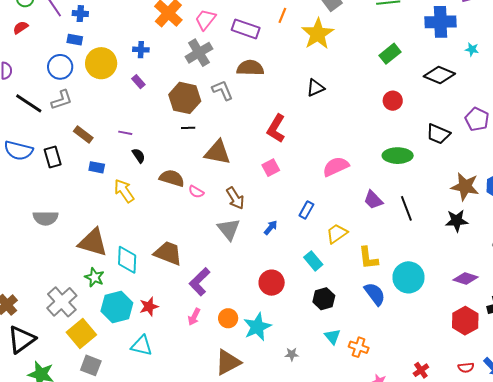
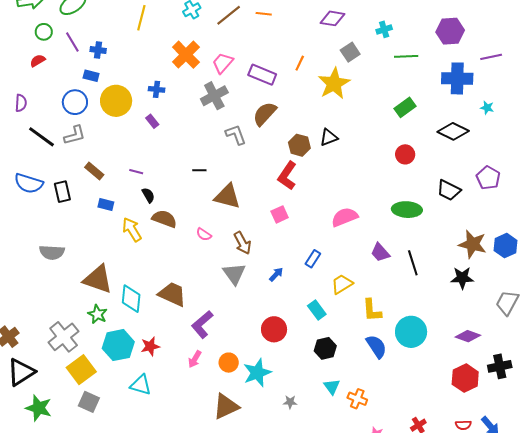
brown semicircle: (250, 68) -> (265, 114), turned -52
brown hexagon: (185, 98) -> (299, 145), moved, size x0.7
brown semicircle: (172, 178) -> (164, 219), moved

